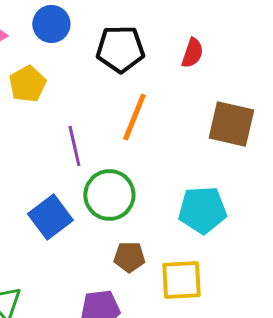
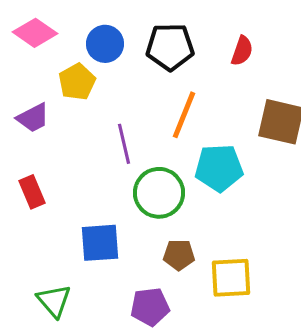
blue circle: (51, 24) -> (105, 44), moved
cyan pentagon: (202, 210) -> (219, 168), moved
blue square: (50, 217) -> (100, 243), moved, turned 33

